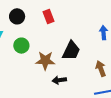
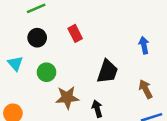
brown star: (45, 61) -> (67, 98), moved
black arrow: (59, 80) -> (97, 109), turned 88

